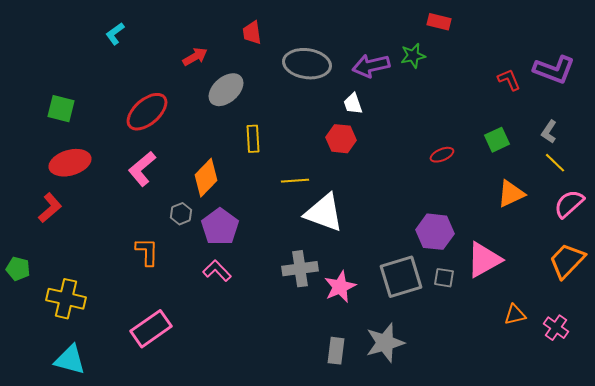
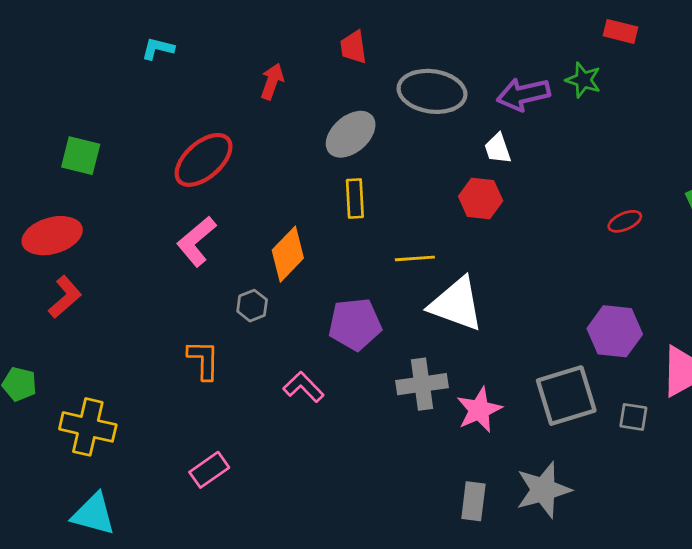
cyan L-shape: (115, 34) -> (158, 49), turned 50
green star: (413, 56) -> (583, 80), turned 30
red arrow: (195, 57) -> (272, 81), turned -40
gray ellipse: (226, 90) -> (351, 134), moved
red ellipse: (70, 163) -> (52, 236), moved
purple pentagon: (220, 227) -> (355, 324), moved, turned 30
gray square: (444, 278) -> (633, 417), moved
pink rectangle: (151, 329) -> (209, 470), size x0.7

